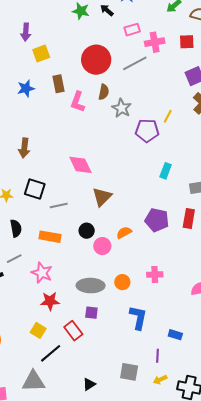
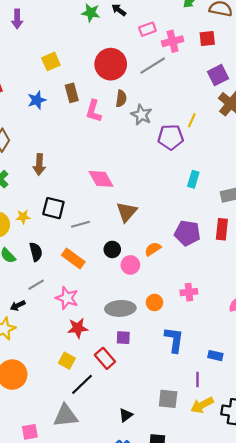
purple arrow: (26, 32) -> (17, 19), moved
orange rectangle: (50, 237) -> (73, 258), turned 30
yellow arrow: (160, 380) -> (202, 405), size x1.5

